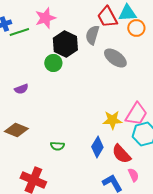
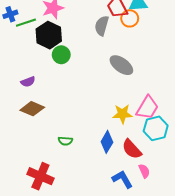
orange circle: (136, 28) -> (130, 18), moved
black hexagon: (65, 44) -> (49, 35), moved
gray ellipse: (115, 58) -> (121, 65), moved
brown diamond: (16, 130) -> (32, 109), moved

